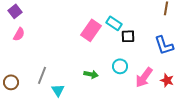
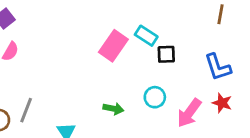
gray line: (42, 75) -> (26, 110), moved
red star: (167, 80) -> (222, 103), moved

